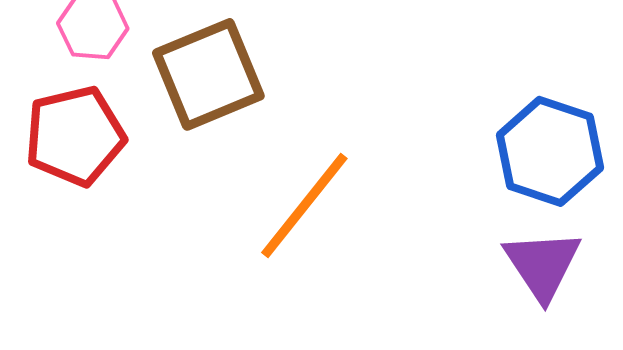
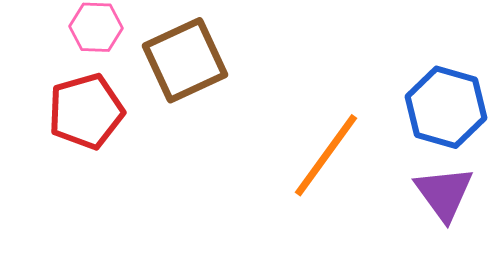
orange line: (304, 206) -> (326, 155), moved

